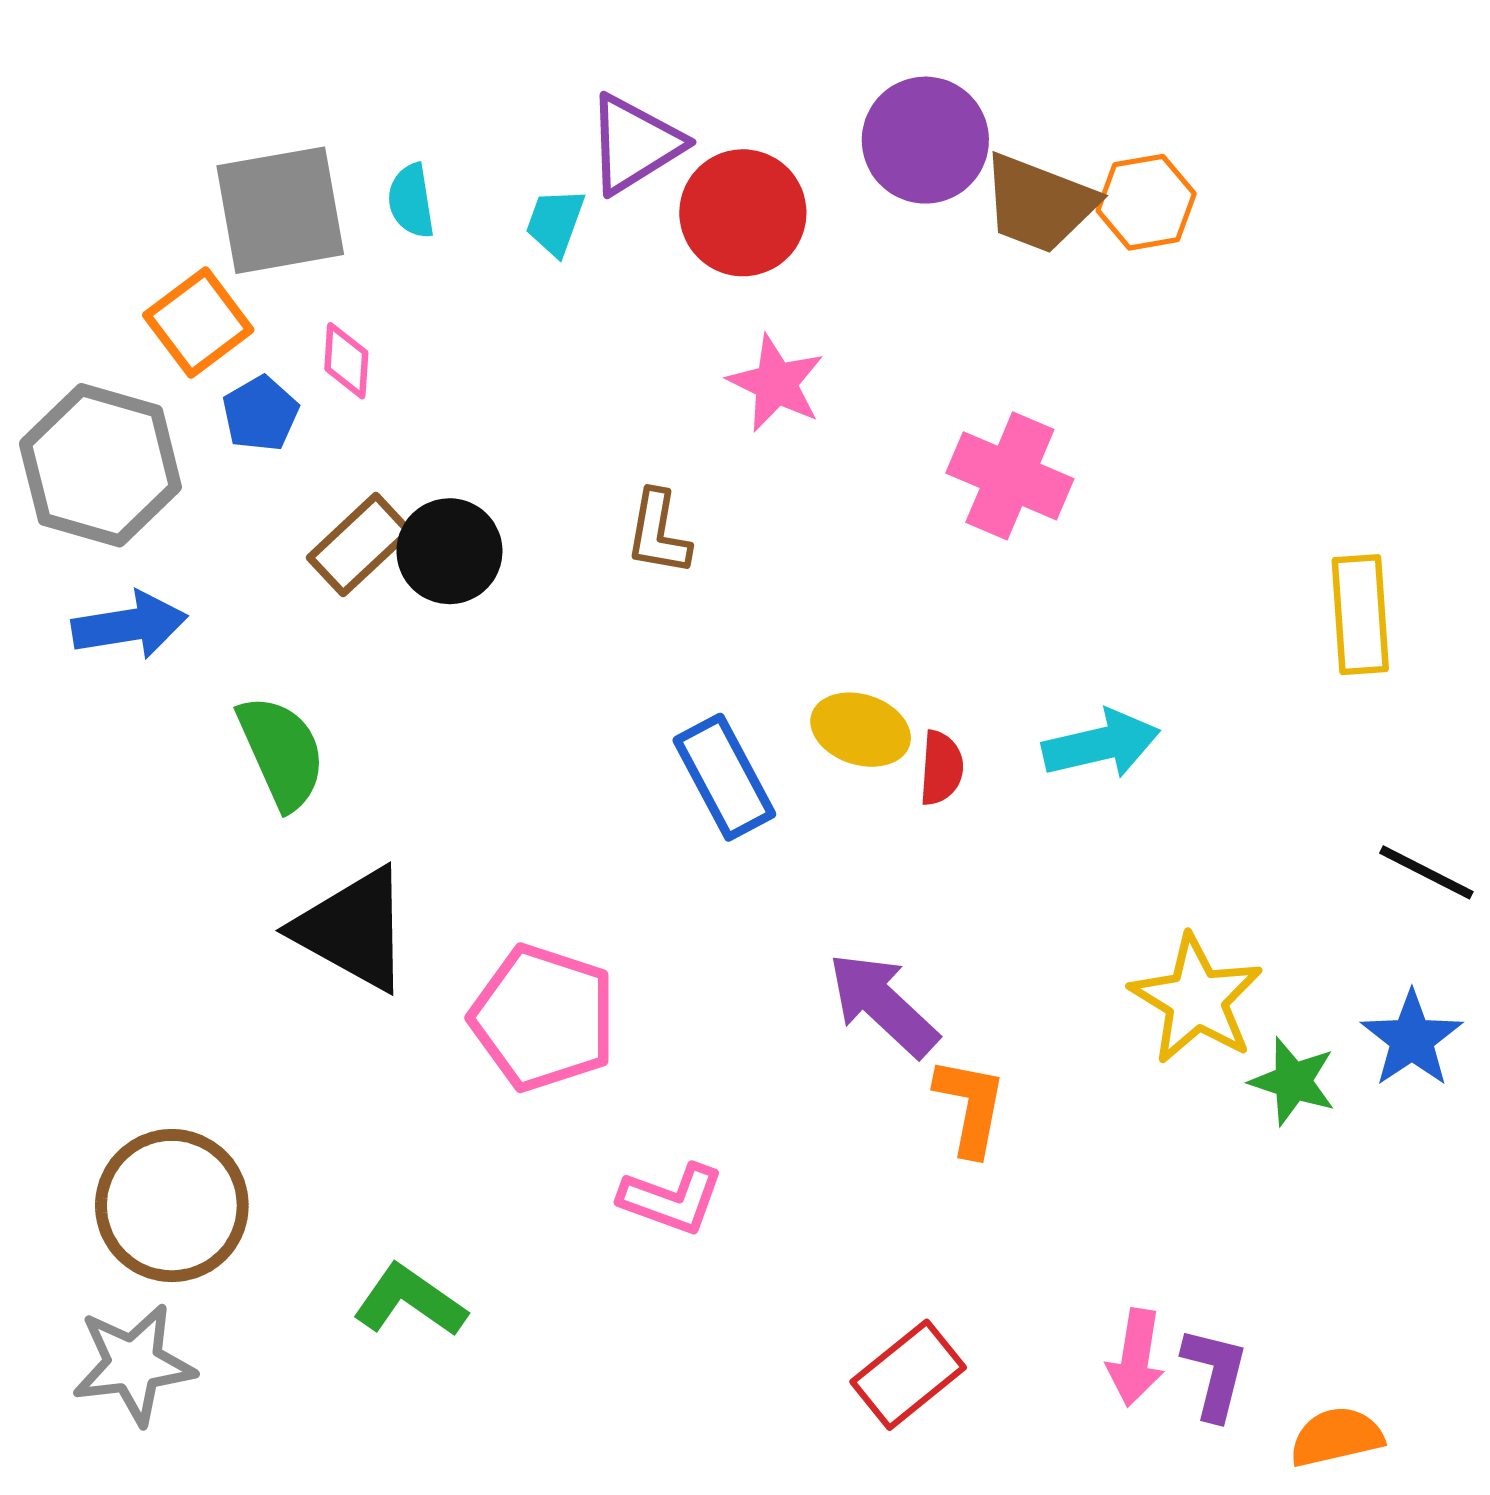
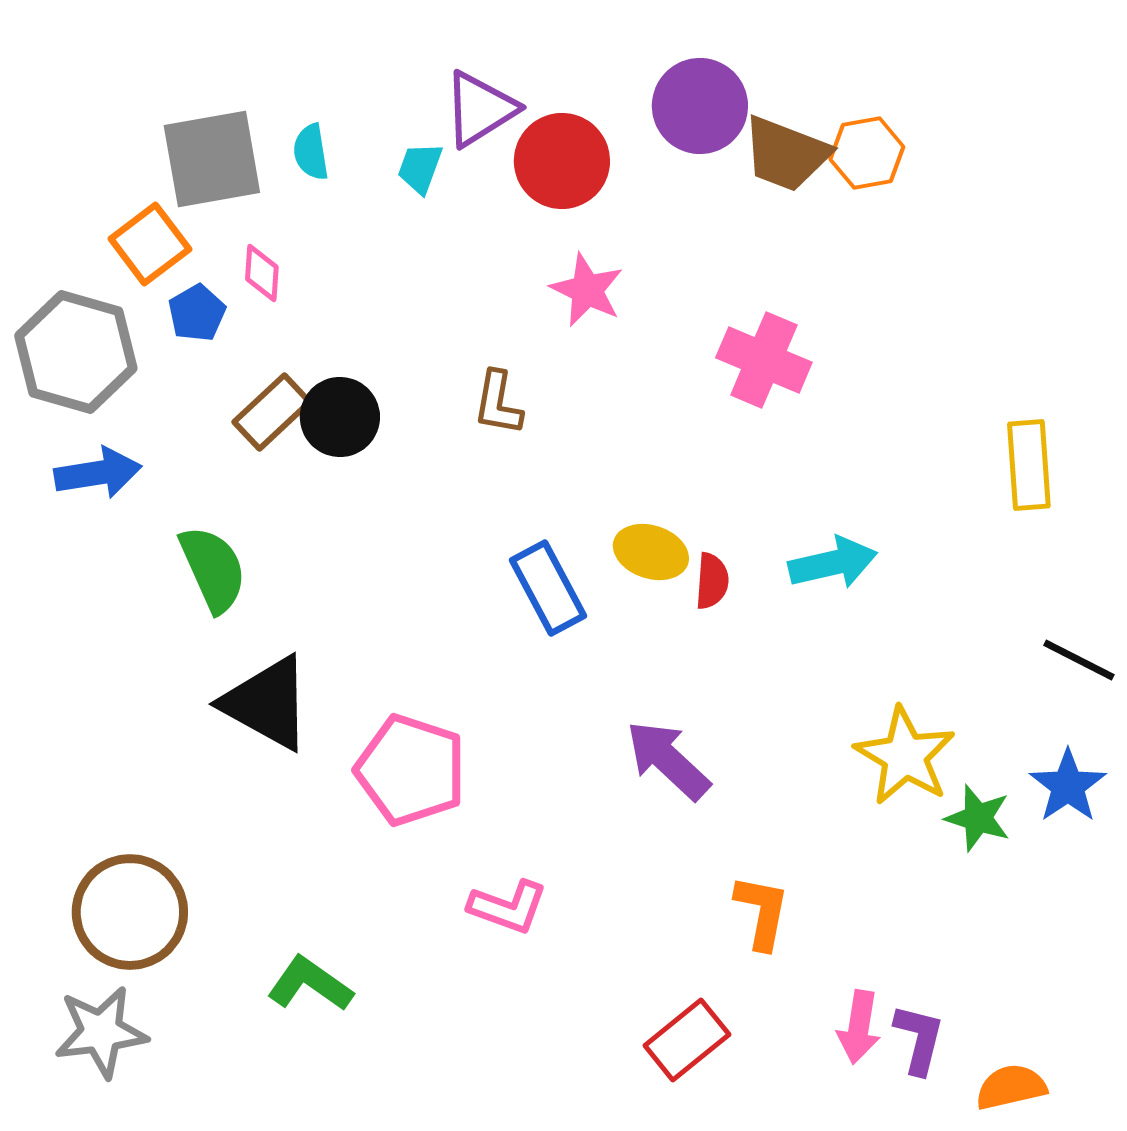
orange L-shape: (970, 1106) -> (762, 912), moved

